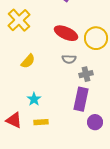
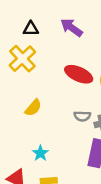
gray semicircle: (69, 59) -> (82, 116), moved

